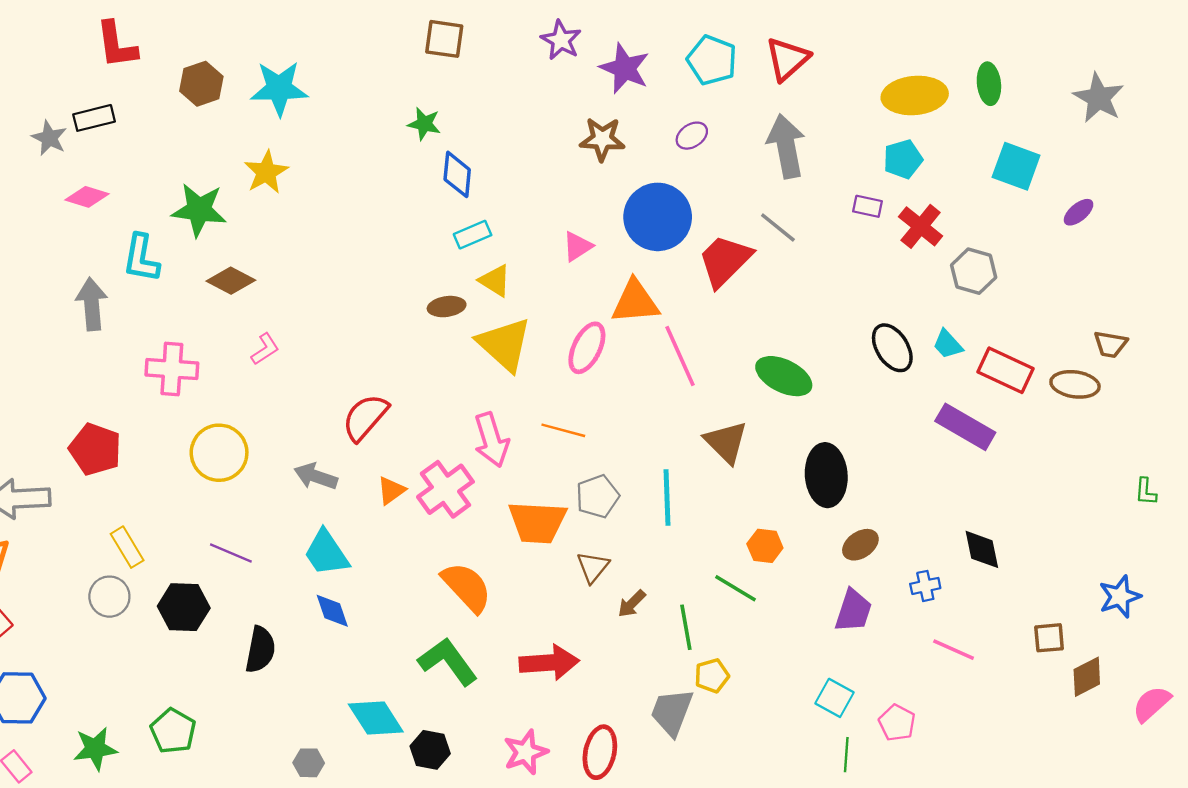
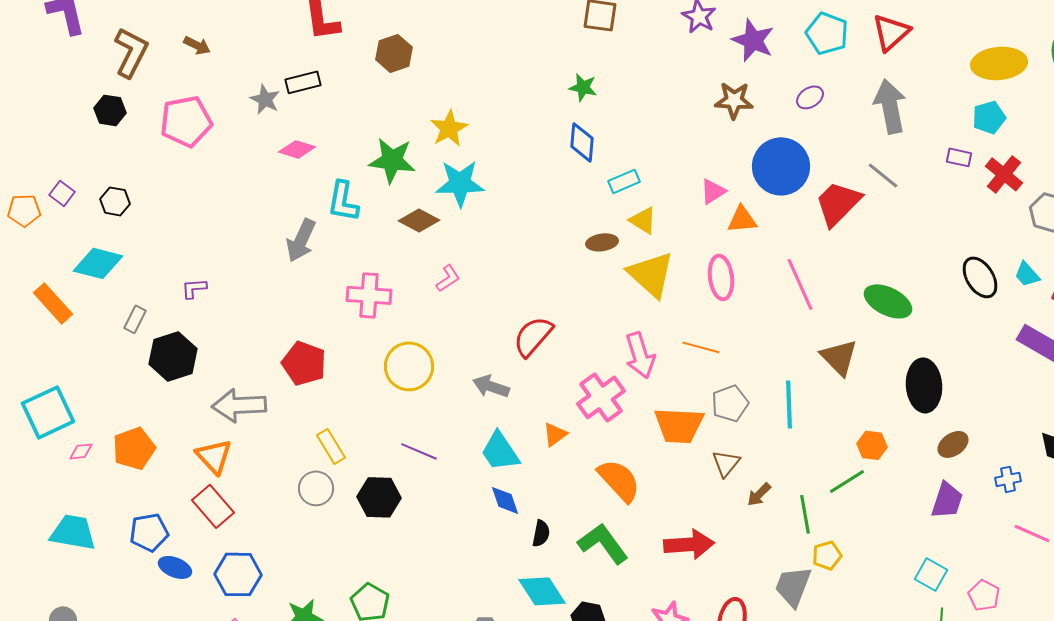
cyan star: (279, 88) -> (460, 183), moved
blue diamond: (457, 174) -> (582, 142), moved
orange triangle: (635, 302) -> (742, 219), moved, size x0.7
gray arrow: (92, 304) -> (301, 240), turned -150
pink ellipse: (587, 348) -> (721, 277), turned -33
orange triangle: (391, 490) -> (555, 434), moved
green line: (735, 588) -> (847, 481), turned -63
black semicircle: (260, 650) -> (541, 533), moved, size x0.7

